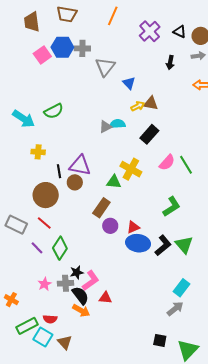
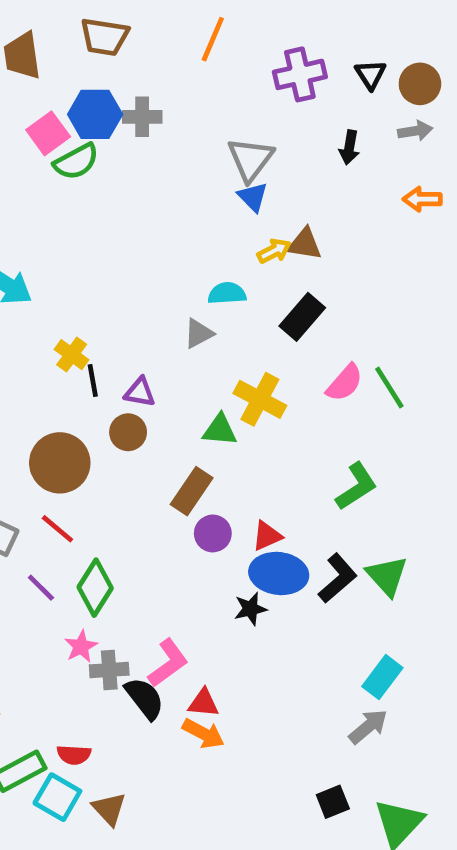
purple cross: (150, 31) -> (300, 74), turned 30
black triangle: (180, 32) -> (371, 74), turned 32
gray triangle: (105, 67) -> (250, 159), moved
green semicircle: (54, 111) -> (76, 162), moved
gray triangle: (105, 127) -> (199, 333), moved
yellow cross: (38, 152) -> (72, 355), moved, turned 32
purple triangle: (80, 165) -> (140, 392), size x0.6
black line: (59, 171) -> (93, 380), moved
black star: (77, 272) -> (250, 609), moved
pink star: (45, 284) -> (81, 646), moved
orange arrow: (81, 310) -> (203, 734), moved
black square: (160, 340) -> (333, 802), turned -32

